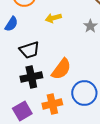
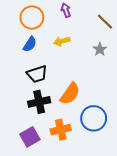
blue semicircle: (11, 24) -> (30, 44), moved

